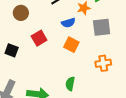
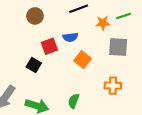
blue semicircle: (68, 23) -> (70, 37), moved
black square: (12, 50) -> (34, 65), moved

